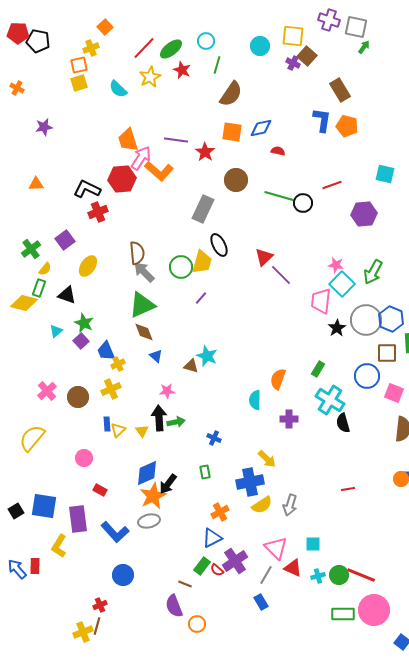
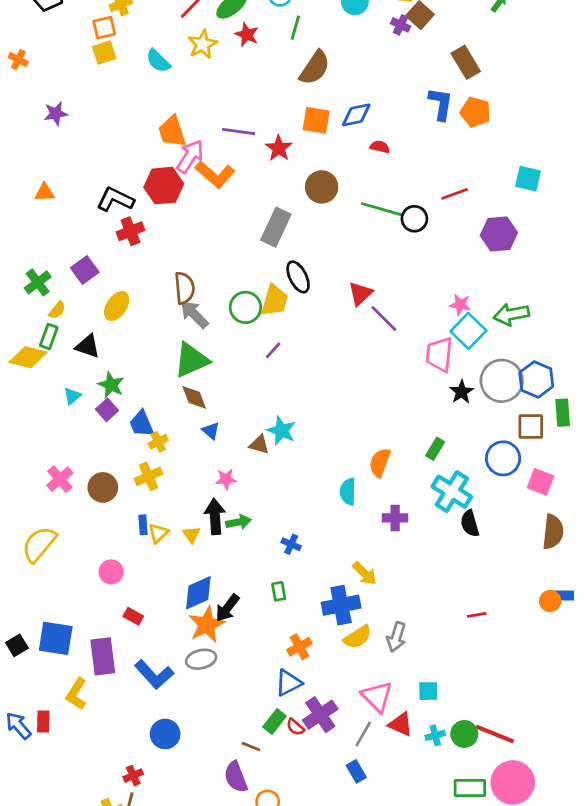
green arrow: (373, 272) -> (511, 314), turned 50

